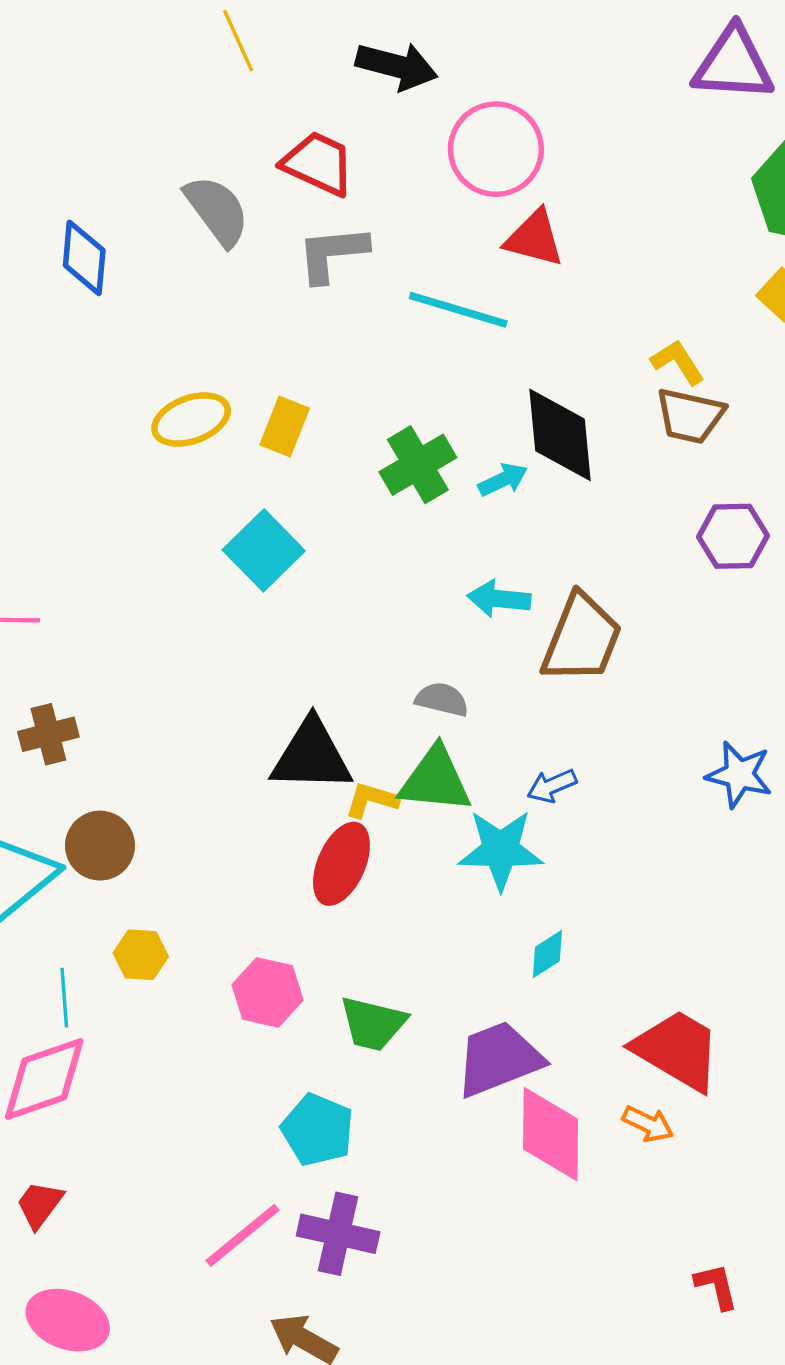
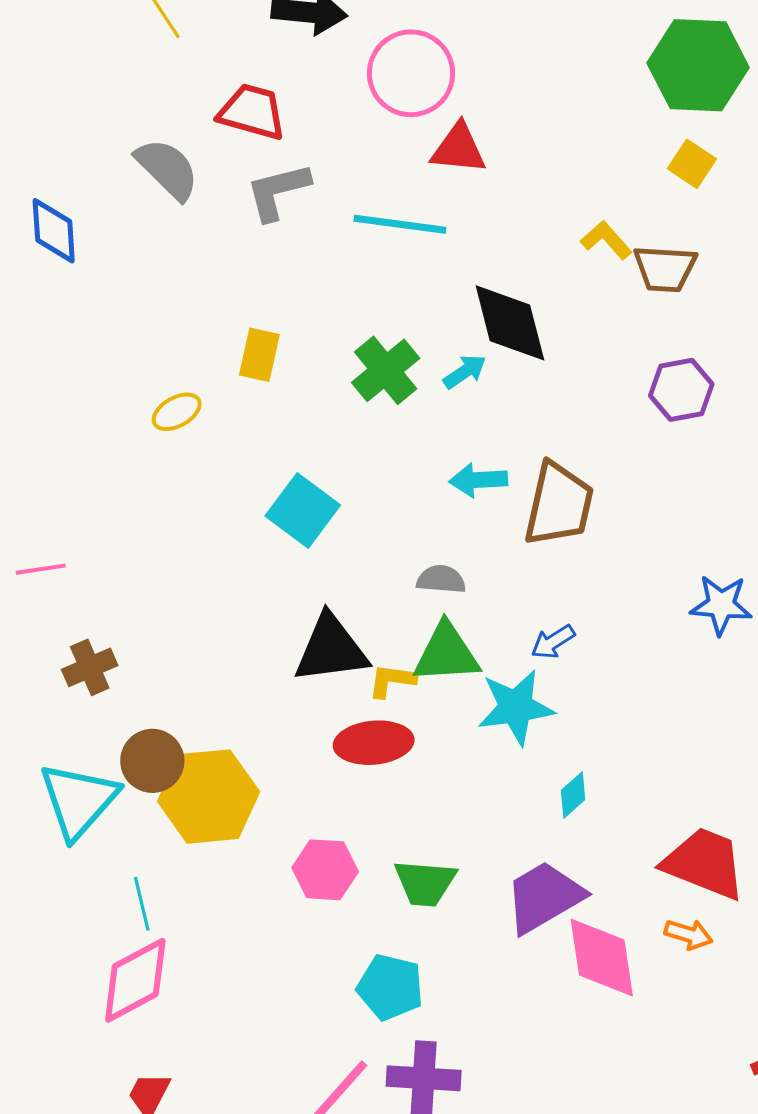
brown trapezoid: (690, 416) -> (665, 269), moved
yellow ellipse: (191, 419) -> (177, 412), moved, size x0.7
cyan square: (264, 550) -> (303, 510), moved
red ellipse: (341, 864) -> (374, 743), turned 70
yellow hexagon: (141, 955) -> (209, 797), moved, size x2.0

